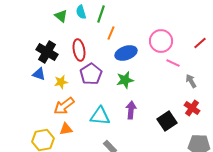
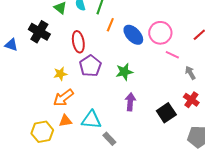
black cross: (47, 52) -> (39, 32), moved
blue ellipse: (126, 53) -> (133, 35), moved, turned 65
blue triangle: (39, 74) -> (11, 45), moved
cyan triangle: (100, 116) -> (91, 120), moved

